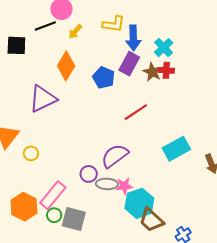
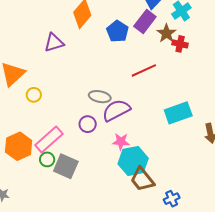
red cross: (166, 70) -> (180, 44), moved
purple triangle: (43, 99) -> (54, 43), size x0.7
gray ellipse: (107, 184) -> (100, 97), moved

